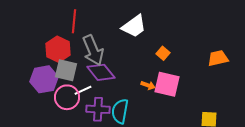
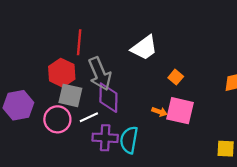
purple diamond: (101, 72) -> (108, 98), turned 40
purple hexagon: (44, 79) -> (18, 105), moved
pink circle: (67, 97) -> (57, 119), moved

